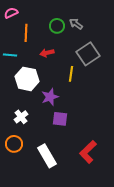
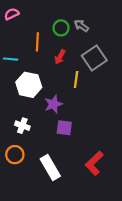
orange line: (26, 33) -> (37, 42), moved
red arrow: (47, 53) -> (60, 57), moved, turned -48
white cross: (21, 117) -> (22, 126), turned -32

